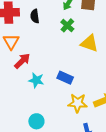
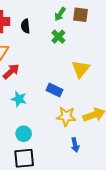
yellow triangle: (89, 43) -> (81, 69), moved, turned 48
cyan star: (36, 80) -> (19, 99), moved

